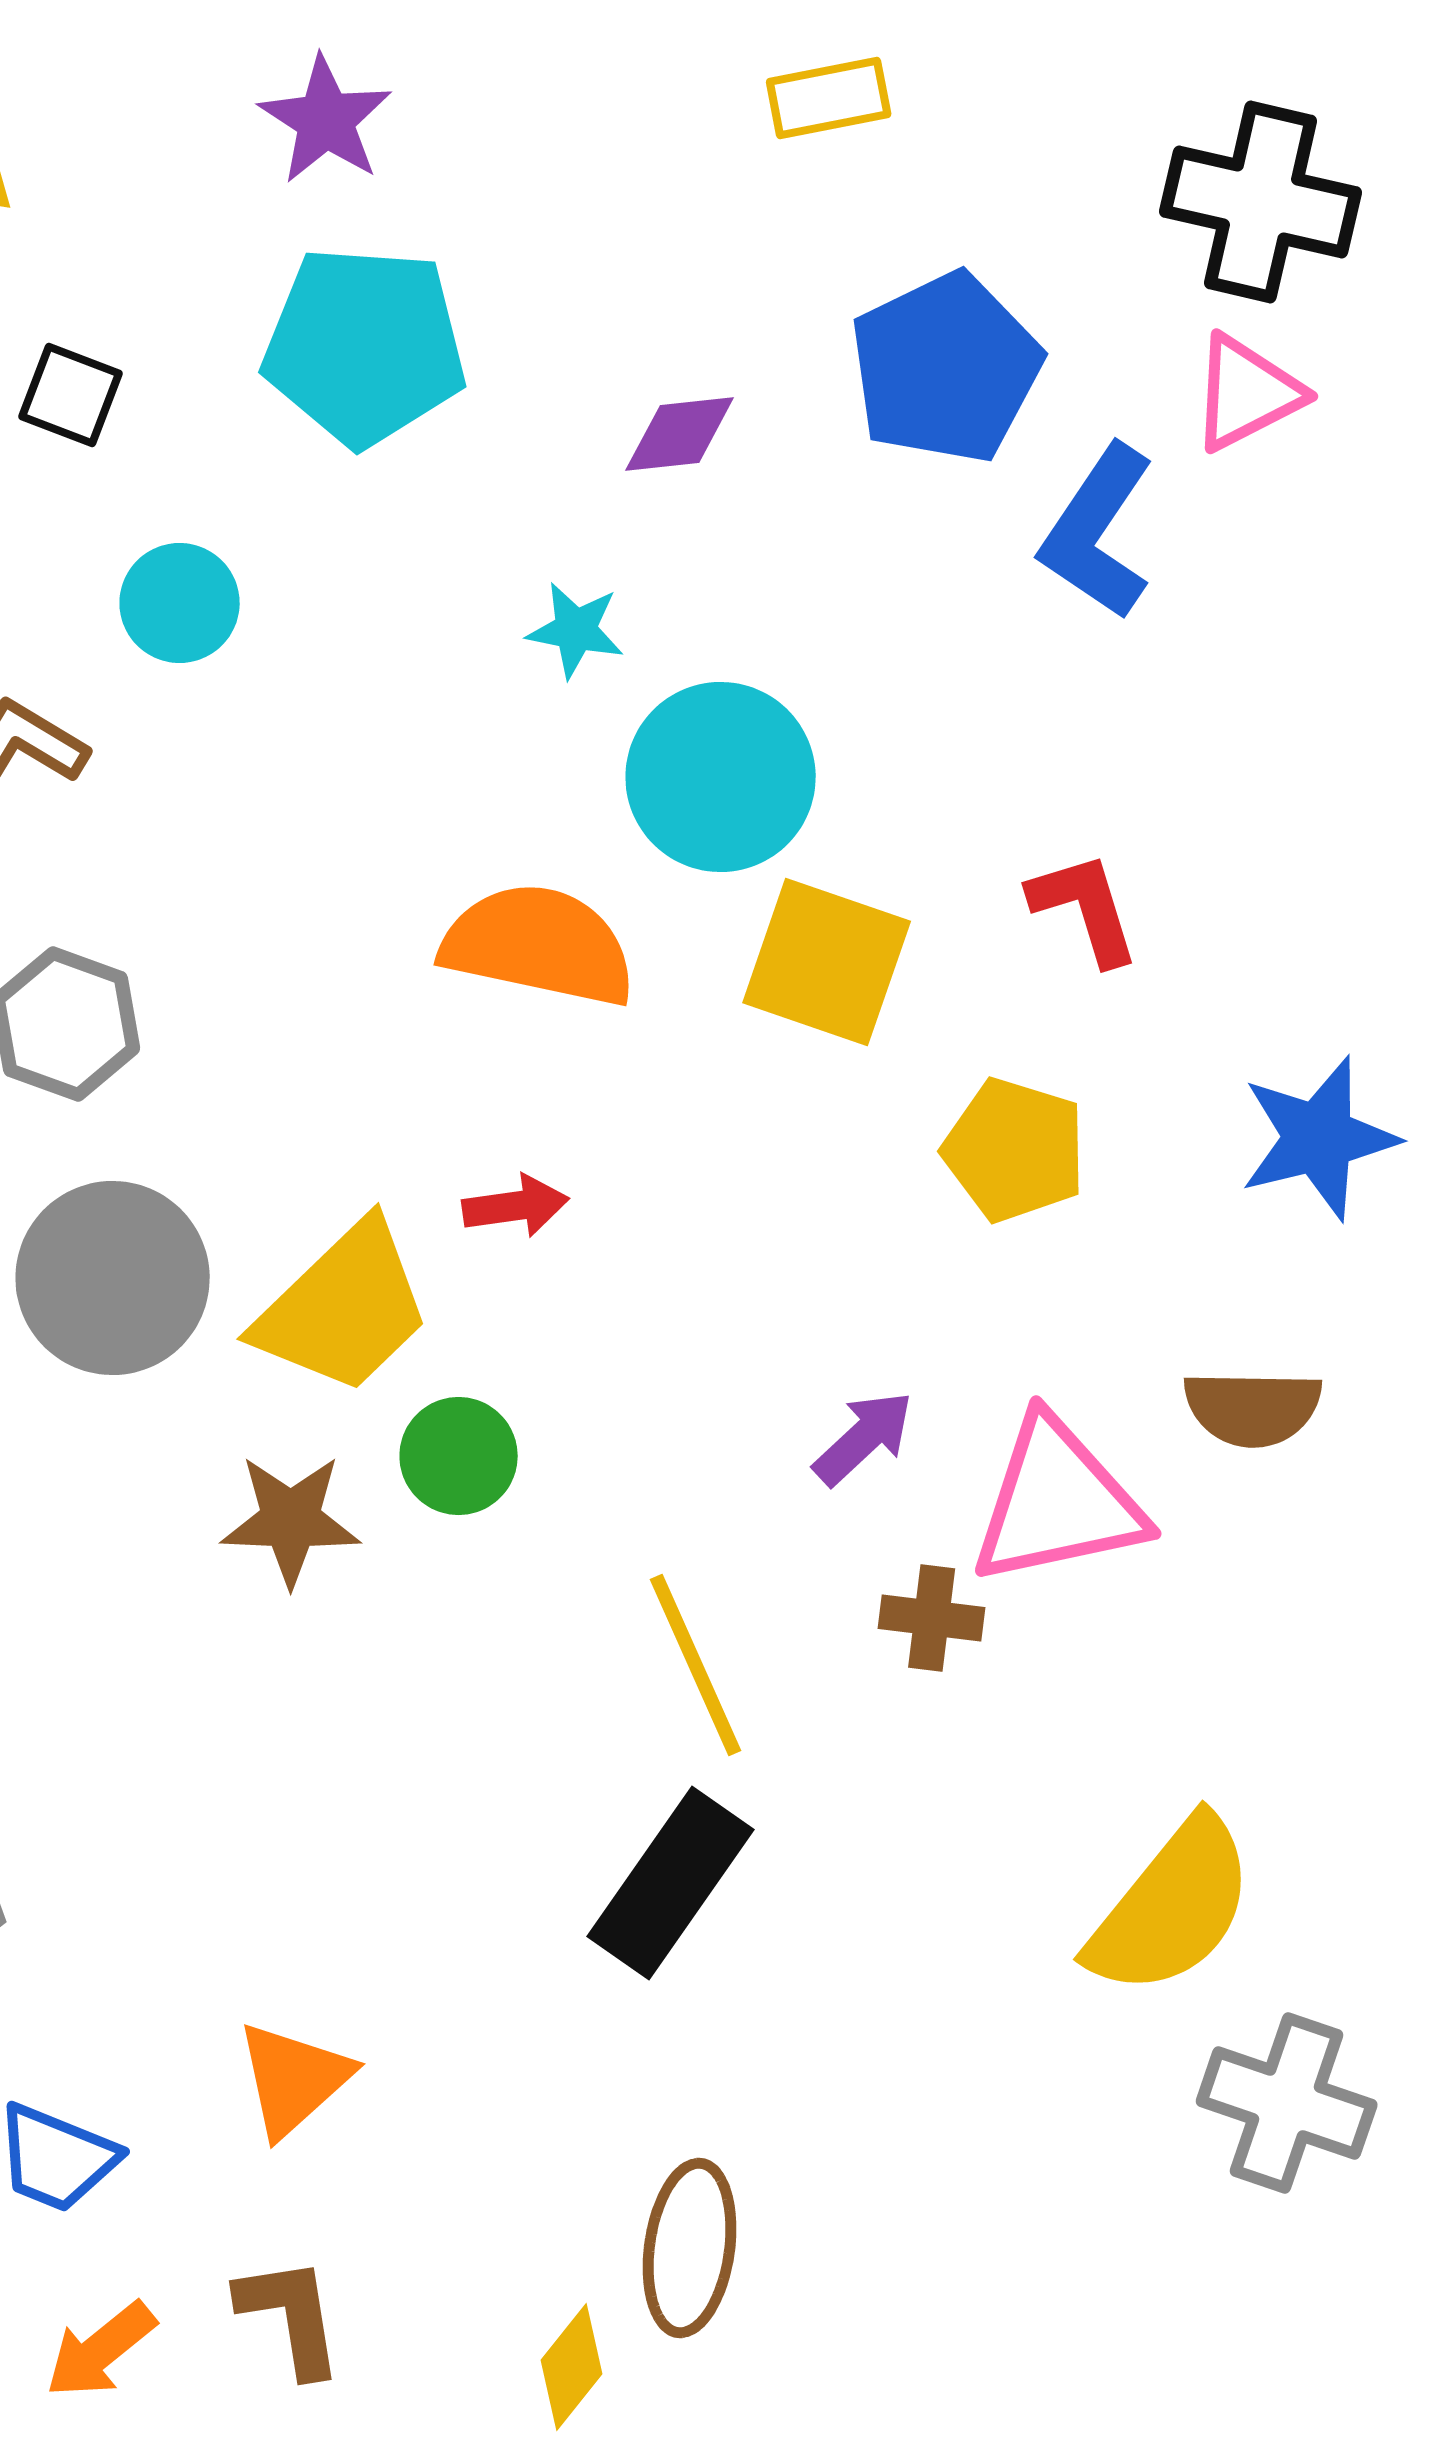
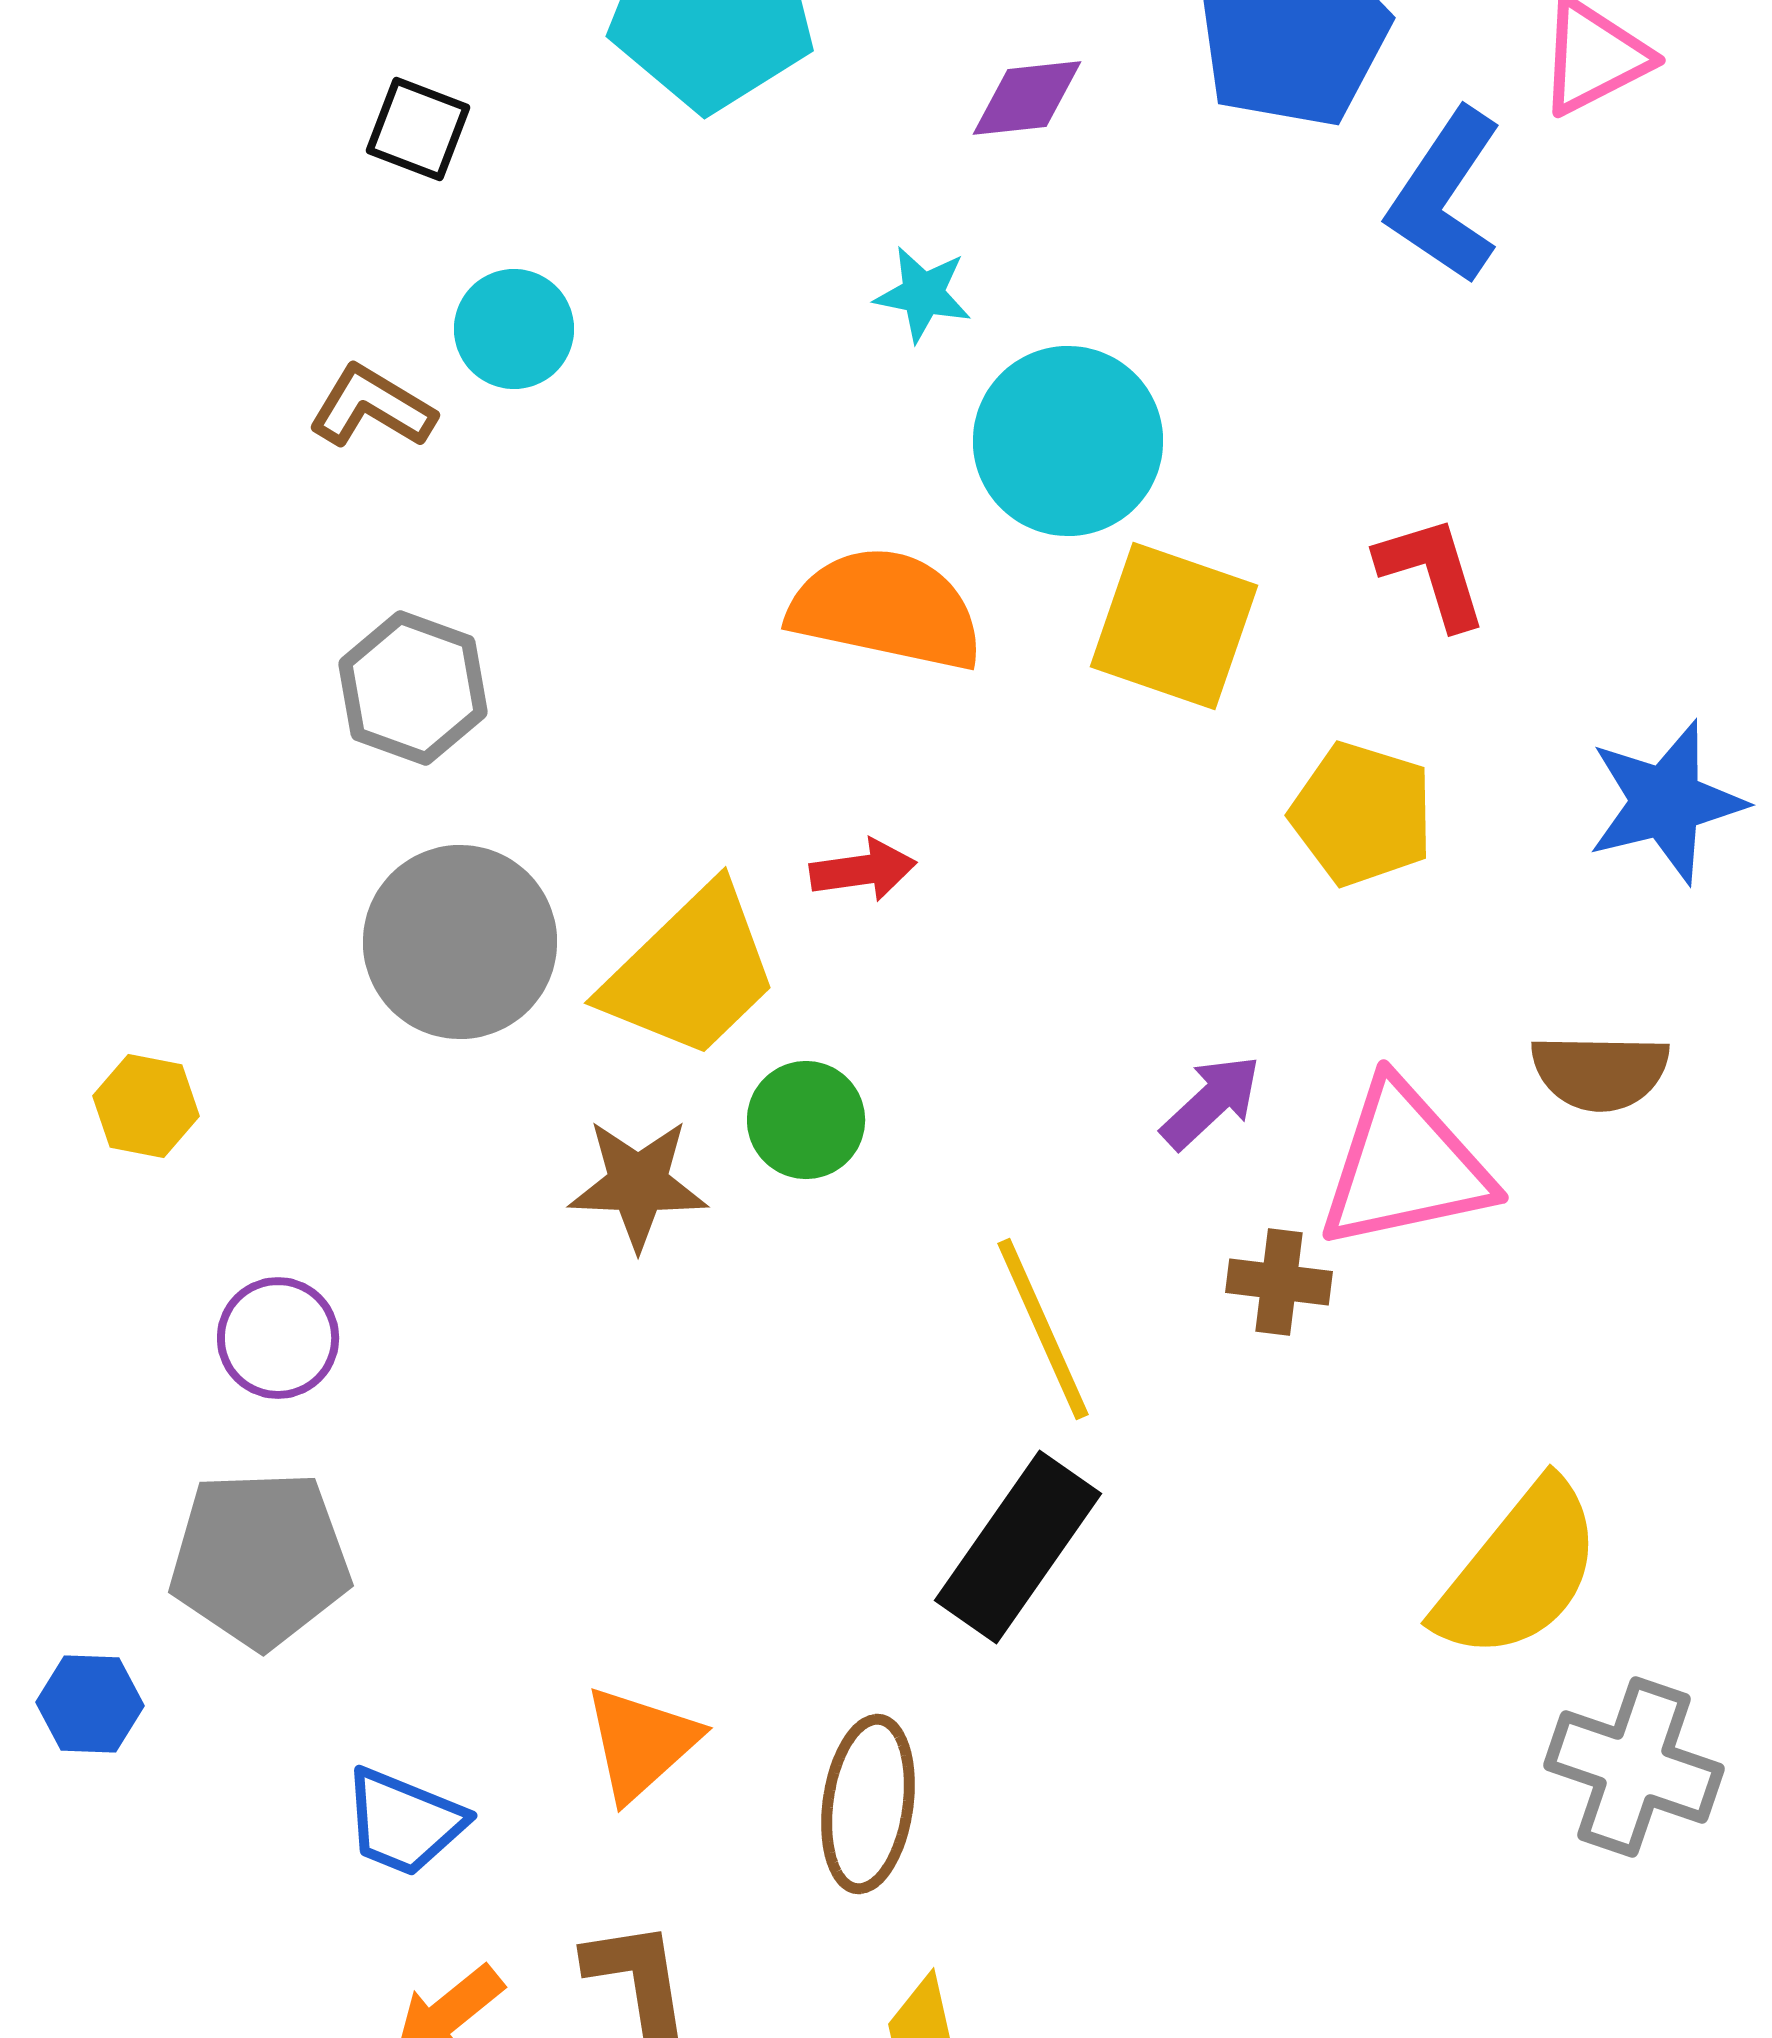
black square: (71, 395) -> (418, 129), moved
cyan circle: (180, 603) -> (514, 329), moved
brown ellipse: (690, 2248) -> (868, 1804), moved

